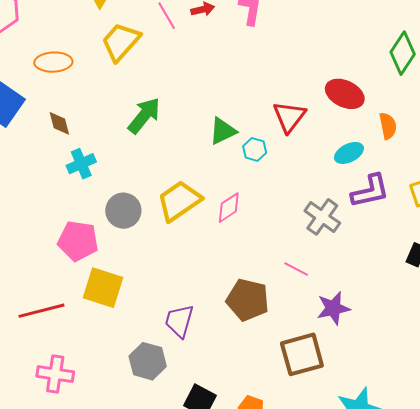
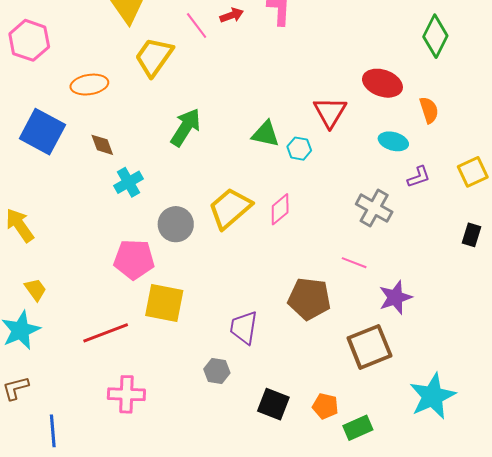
green triangle: (223, 131) -> (265, 134), turned 44
cyan ellipse: (349, 153) -> (393, 141), turned 48
purple L-shape: (370, 191) -> (419, 177), size x0.6
gray hexagon: (148, 361) -> (217, 371), size x0.7

